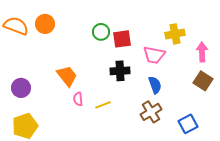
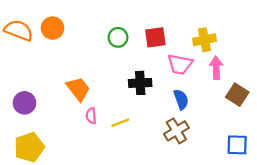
red square: (122, 39) -> (155, 37), moved
pink arrow: (202, 52) -> (216, 68), moved
blue square: (188, 124) -> (237, 145), moved, turned 30

